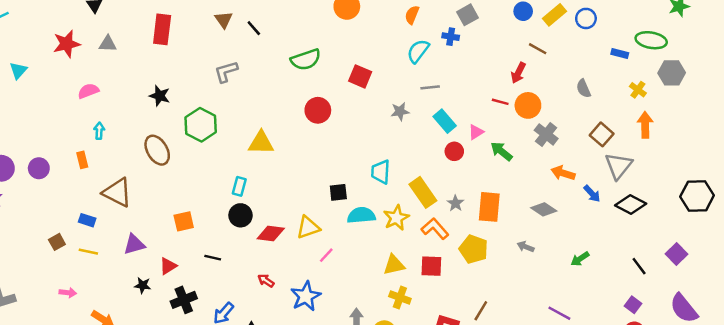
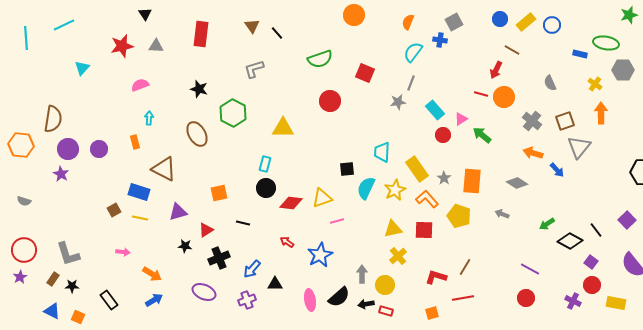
gray line: (430, 87) -> (411, 83), moved, turned -63
gray cross: (546, 134) -> (532, 121), moved
brown square: (602, 134) -> (565, 121), turned 30
black diamond: (631, 204) -> (570, 241), moved
cyan semicircle: (361, 215) -> (366, 188), turned -60
blue rectangle: (87, 220) -> (139, 192), size x1.5
pink line: (326, 255) -> (337, 221), turned 32
yellow cross: (400, 297) -> (398, 256), turned 30

